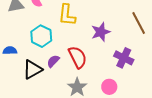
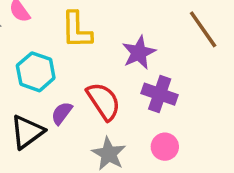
purple cross: (124, 58) -> (160, 94), moved

